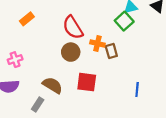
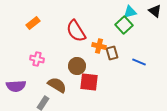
brown circle: (71, 52) -> (77, 66), moved
pink cross: (15, 60) -> (37, 59), moved, turned 32
blue line: (137, 90) -> (139, 62), moved, turned -72

